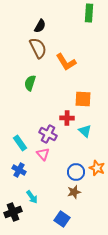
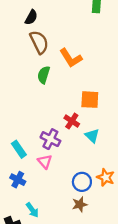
black semicircle: (40, 26) -> (31, 17), moved
green semicircle: (30, 83) -> (44, 75), moved
red cross: (67, 118) -> (72, 121), turned 32

